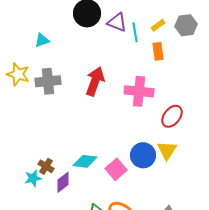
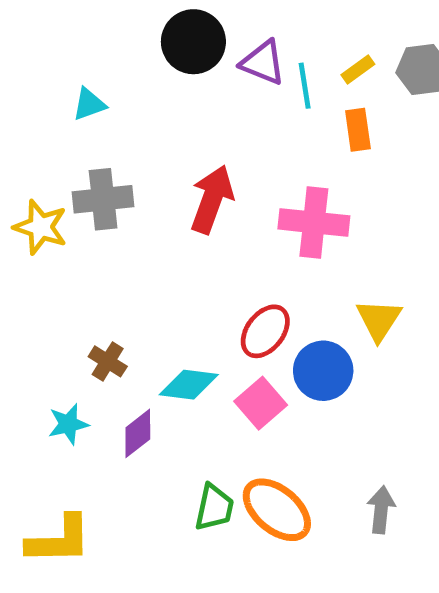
yellow star: (18, 74) -> (40, 227), moved
red ellipse: (172, 116) -> (265, 331), moved
yellow triangle: (167, 150) -> (379, 320), moved
brown cross: (46, 166) -> (108, 361), moved

